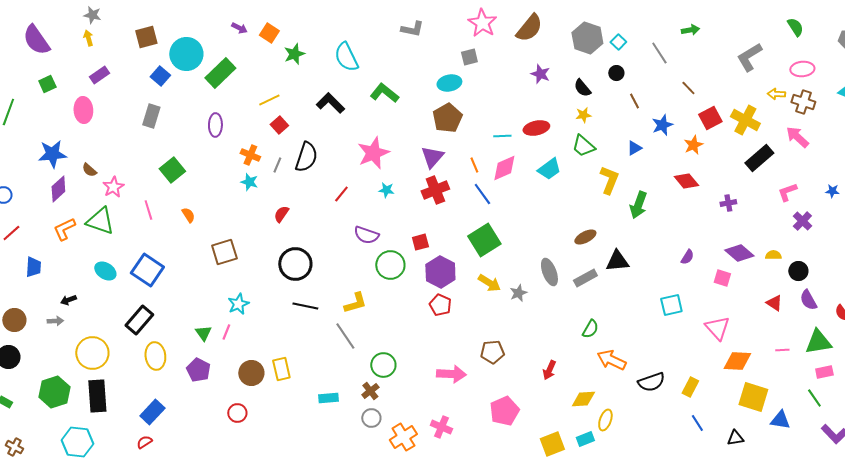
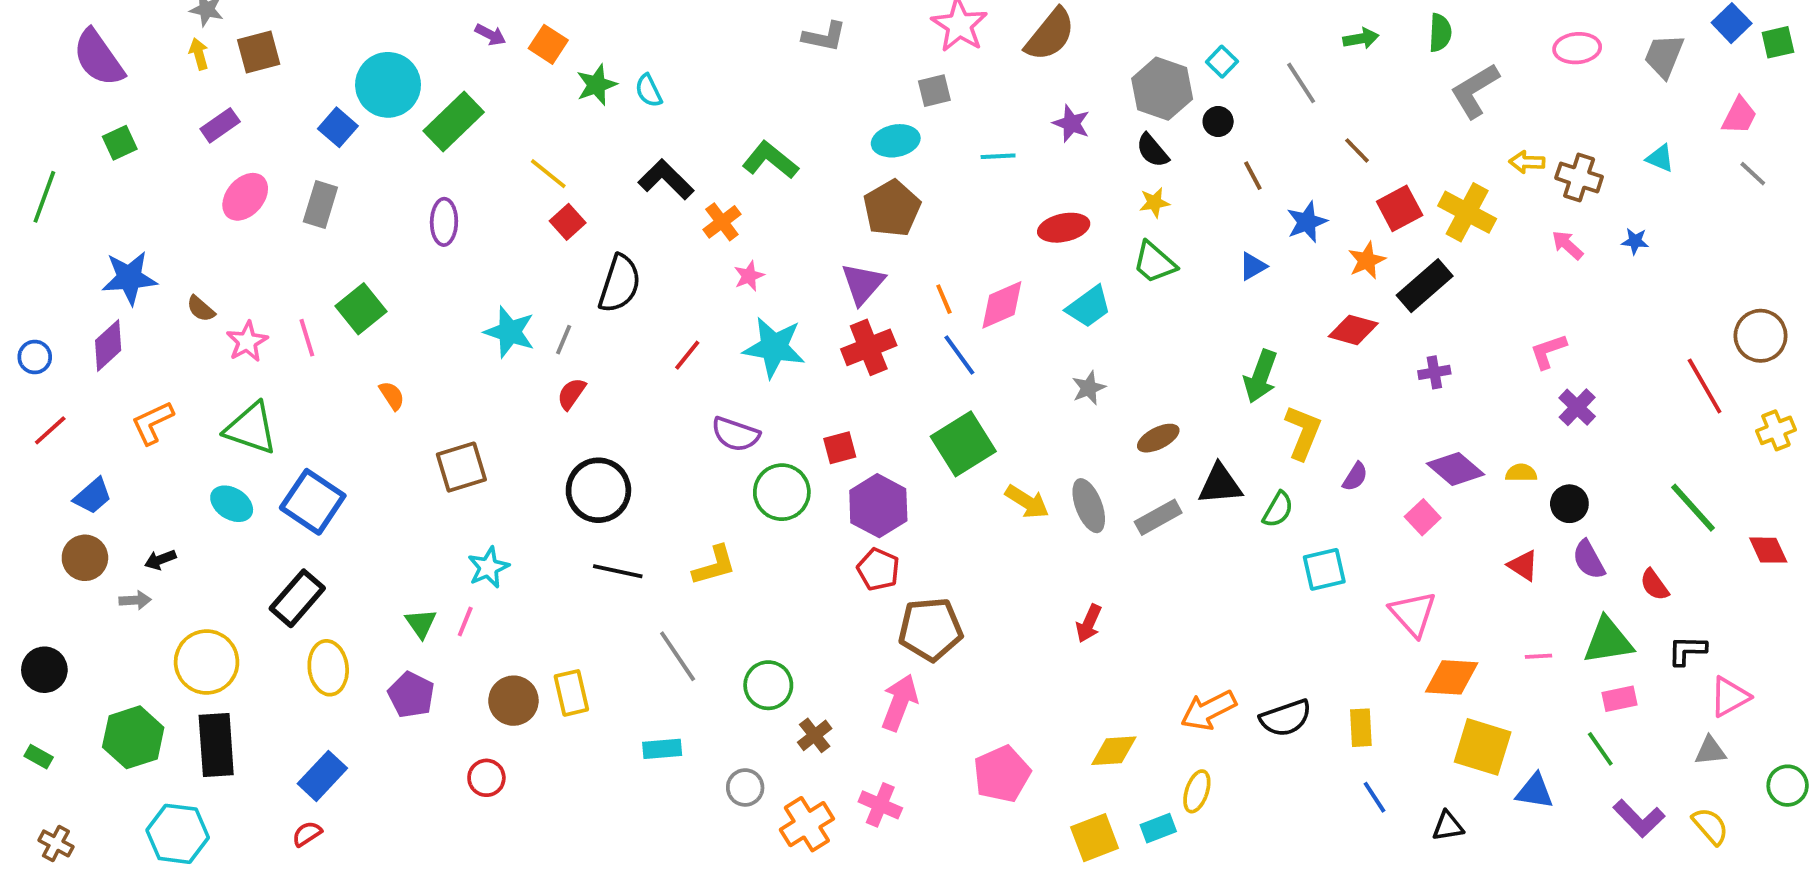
green semicircle: (795, 27) -> (1440, 33), moved, turned 36
brown square: (146, 37) -> (259, 52), moved
gray hexagon: (587, 38) -> (1162, 89), moved
cyan semicircle: (346, 57) -> (649, 91), moved, size x0.6
pink ellipse: (802, 69) -> (1577, 48), moved
yellow line: (269, 100) -> (548, 174), turned 65
pink ellipse: (83, 110) -> (245, 197), moved, turned 45
cyan line: (502, 136) -> (998, 156), moved
pink arrow: (797, 137) -> (1567, 245), size x0.7
pink star: (373, 153) -> (749, 276), size x0.5
orange cross: (250, 155) -> (722, 222), moved, turned 30
black rectangle: (759, 158) -> (1425, 286), moved
gray line: (277, 165) -> (564, 340), moved
yellow L-shape: (609, 180) -> (1303, 432), moved
red diamond: (686, 181) -> (1353, 330), turned -35
cyan star: (249, 182) -> (510, 332), size x1.5
purple diamond: (58, 189) -> (108, 345), moved
cyan star: (386, 190) -> (774, 347), size x2.0
blue star: (832, 191) -> (1635, 241), moved
pink line: (148, 210) -> (307, 338), moved
green triangle: (100, 221) -> (251, 428), moved
blue trapezoid: (33, 267) -> (93, 496), turned 45
pink square: (722, 278) -> (1423, 517), turned 30
yellow arrow: (489, 283) -> (1027, 502), moved
gray star: (518, 293) -> (1089, 388), moved
brown circle: (14, 320) -> (85, 558), moved
green semicircle: (590, 329) -> (1278, 510), moved
gray line: (345, 336) -> (678, 656), moved
brown pentagon: (492, 352) -> (930, 629), moved, size x1.4
orange arrow: (611, 360) -> (1208, 710), moved, turned -52
red arrow: (549, 370) -> (1089, 623), moved
pink arrow: (451, 374) -> (900, 703), turned -72
yellow rectangle: (690, 387) -> (1361, 728), turned -30
brown cross: (370, 391) -> (815, 735), moved
yellow diamond: (583, 399) -> (1114, 751), moved

